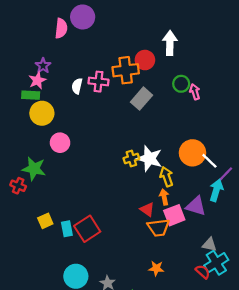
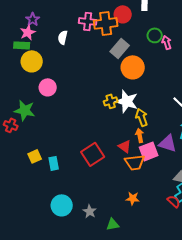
pink cross: (99, 82) -> (88, 21), moved
orange circle: (192, 153) -> (133, 67), moved
red square: (87, 229) -> (93, 154), moved

